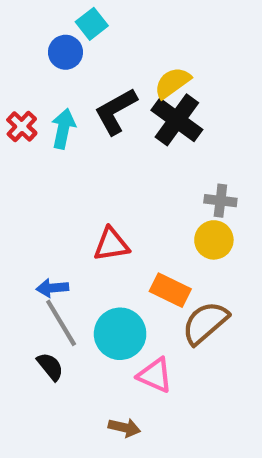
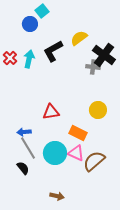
black cross: (177, 120) -> (104, 55), moved
gray cross: (220, 201) -> (93, 67), moved
brown semicircle: (205, 323) -> (94, 161), moved
pink triangle: (155, 375) -> (76, 153), moved

